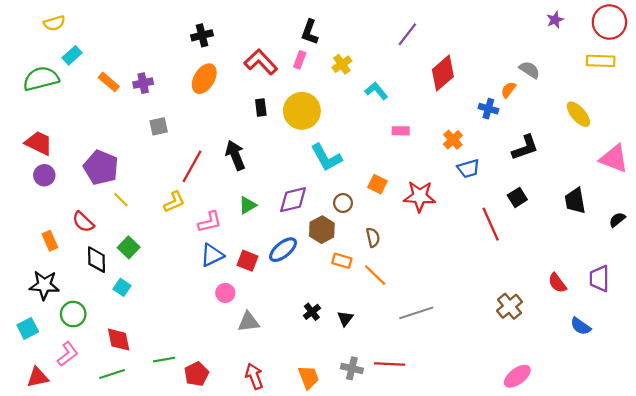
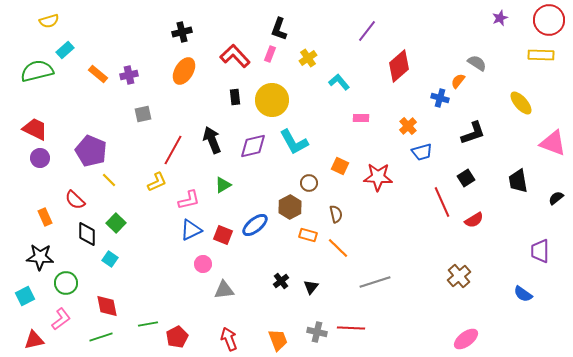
purple diamond: (293, 200) -> (253, 146), moved
red semicircle: (557, 283) -> (474, 220), moved, turned -84

